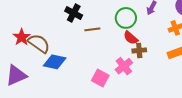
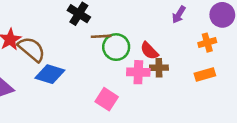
green circle: (126, 18) -> (116, 47), moved
pink cross: (124, 66) -> (138, 72), moved, turned 36

